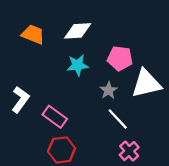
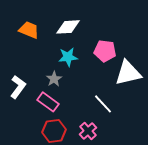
gray star: (109, 90) -> (54, 79), moved
pink cross: (129, 151) -> (88, 131), moved

